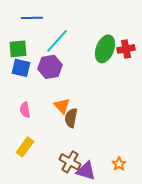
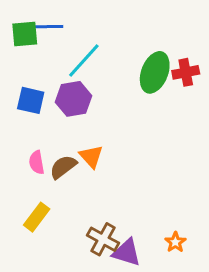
green square: (18, 49) -> (25, 34), moved
brown semicircle: (71, 118) -> (63, 167), moved, turned 42

